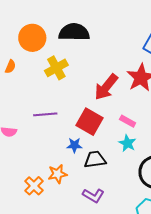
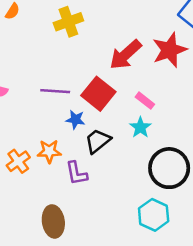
purple line: (45, 114) -> (55, 91), moved
black trapezoid: (95, 159) -> (98, 141), turned -40
purple L-shape: (93, 196) -> (76, 173), moved, turned 40

